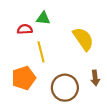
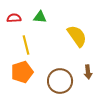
red semicircle: (25, 29) -> (14, 18), moved
yellow line: (41, 52) -> (26, 45), moved

